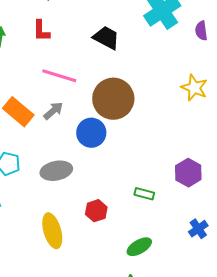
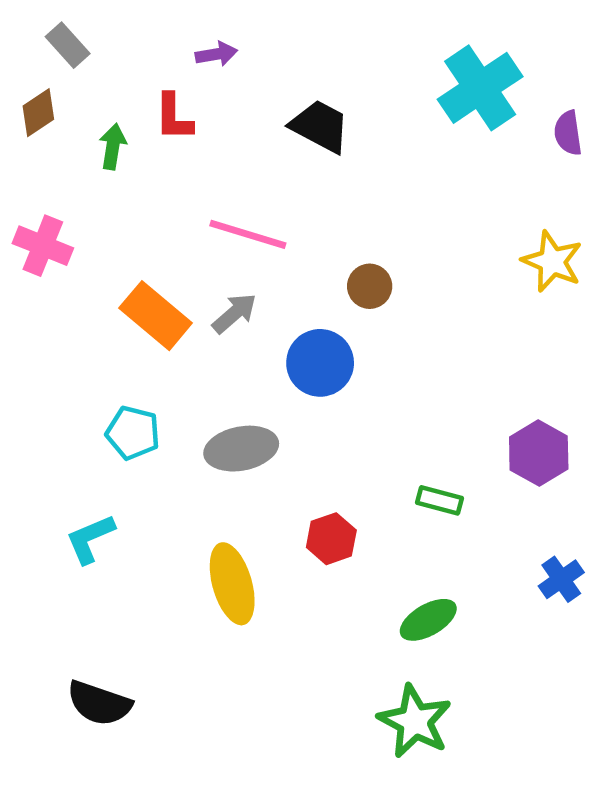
red L-shape: (41, 31) -> (174, 117), moved
black trapezoid: (106, 38) -> (320, 126), moved
brown circle: (113, 99) -> (370, 286), size x0.5

